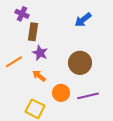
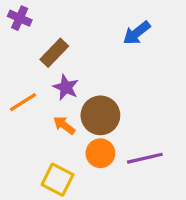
purple cross: (22, 14) -> (20, 18), moved
brown rectangle: (33, 32) -> (54, 53), turned 36
brown circle: (80, 63) -> (100, 115), moved

